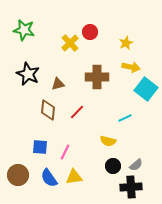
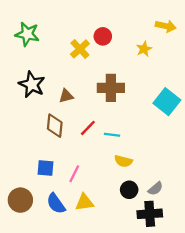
yellow arrow: (131, 67) -> (166, 26), moved
cyan line: (125, 118) -> (112, 135), moved, turned 32

